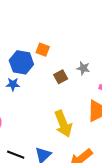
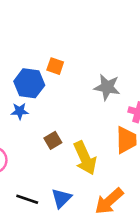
gray star: (83, 68) -> (107, 87), size x1.5
brown square: (61, 77) -> (53, 140), moved

